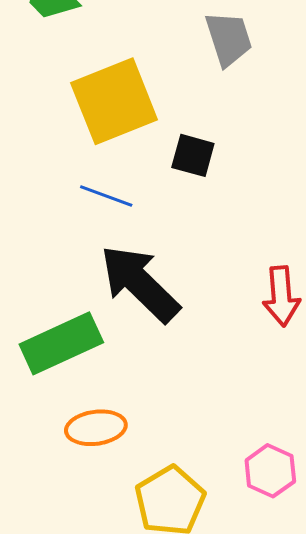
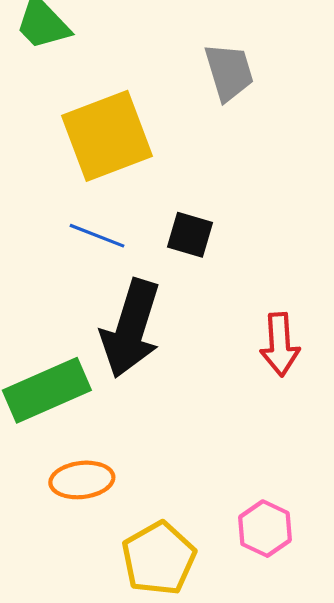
black square: (193, 155) -> (190, 235), moved
black arrow: (140, 283) -> (131, 329), turned -118

